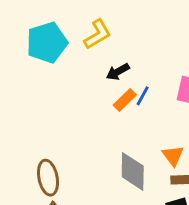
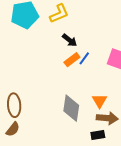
black arrow: (118, 72) -> (70, 40), turned -119

